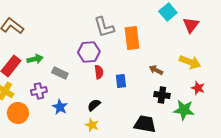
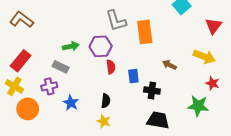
red triangle: (191, 25) -> (213, 26), moved
green arrow: (35, 59) -> (71, 46), moved
gray rectangle: (60, 73) -> (61, 67), moved
black cross: (162, 95) -> (152, 90), moved
black semicircle: (94, 105) -> (106, 101), turned 136

